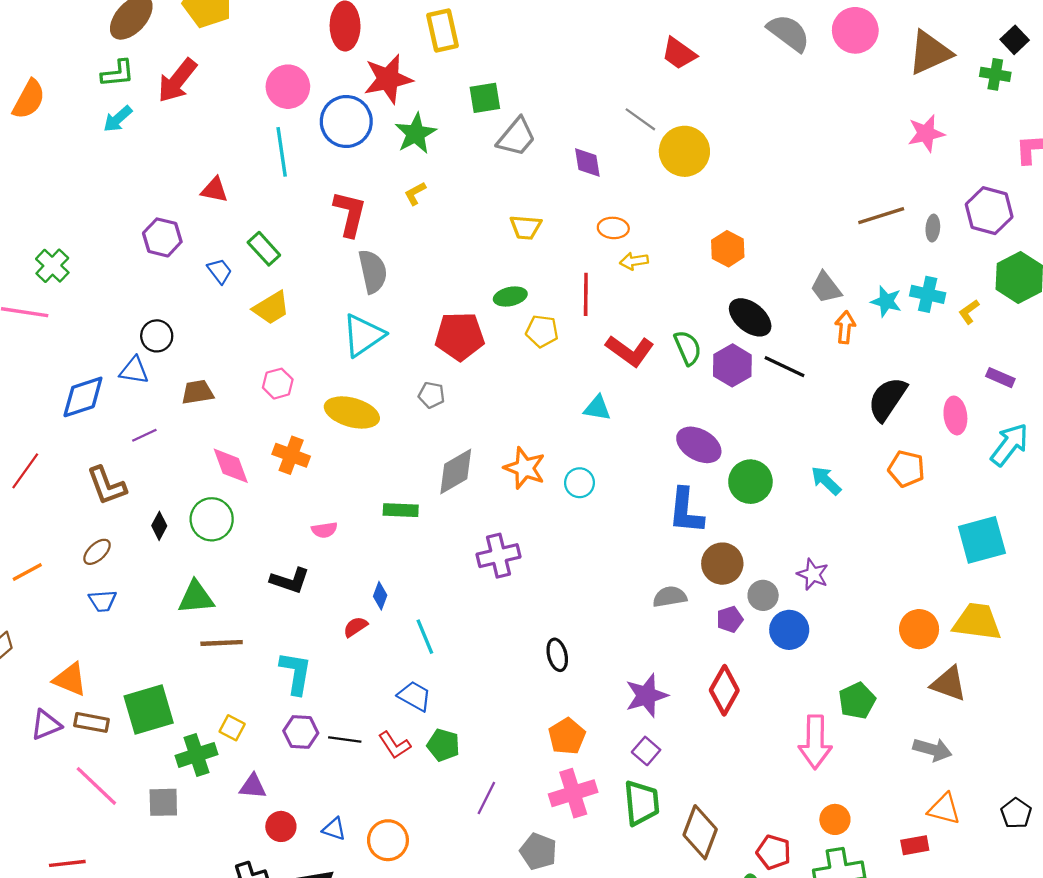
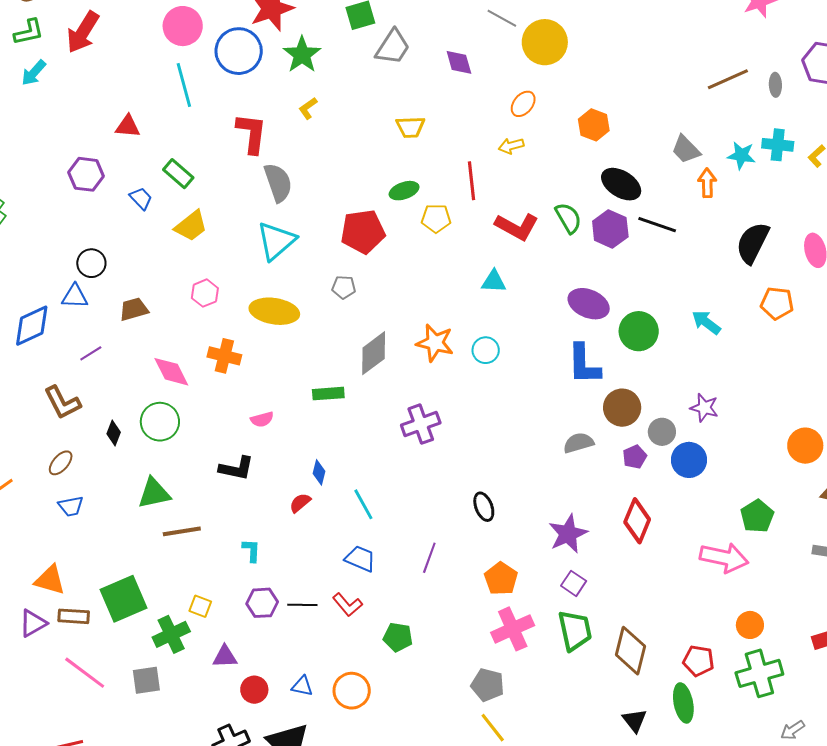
orange ellipse: (613, 228) -> (523, 104), moved, turned -48
cyan L-shape: (296, 673) -> (251, 550), size x0.6
pink arrow: (815, 742) -> (724, 558), turned -72
green pentagon: (443, 745) -> (398, 637), moved
purple line: (486, 798) -> (429, 558), moved

